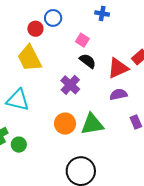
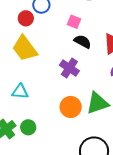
cyan triangle: (18, 100) -> (20, 92), size x0.7
green circle: (19, 145) -> (28, 127), moved

